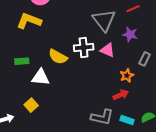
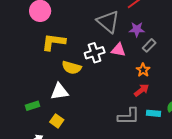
yellow L-shape: (29, 21) -> (54, 42), moved
gray rectangle: (145, 59) -> (149, 45), moved, turned 32
green rectangle: (22, 61) -> (32, 106), moved

